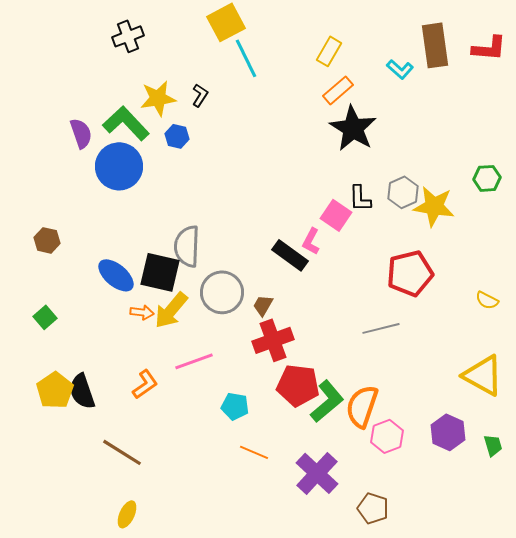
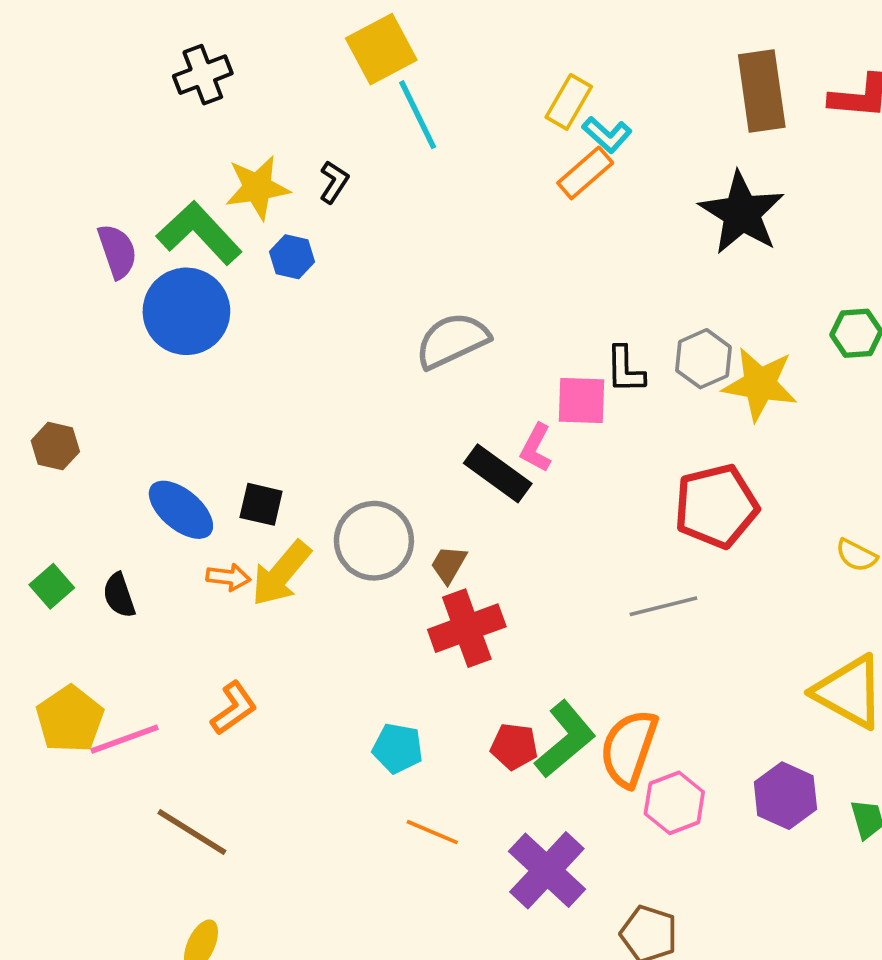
cyan L-shape: (400, 69) -> (607, 135), moved
black star: (353, 128) -> (742, 213), moved
pink square: (336, 215) -> (581, 401), turned -32
gray semicircle: (187, 246) -> (452, 340), moved, turned 63
black square: (160, 272) -> (261, 504), size x0.6
pink line: (194, 361) -> (125, 739), moved
red pentagon: (298, 385) -> (514, 746), moved, size x0.6
black semicircle: (82, 391) -> (119, 595), moved, size x0.7

